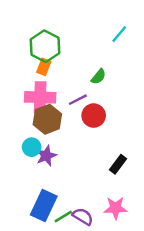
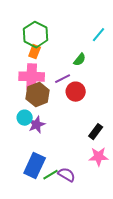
cyan line: (119, 34) -> (99, 35), moved
pink star: (116, 208) -> (99, 157), moved

